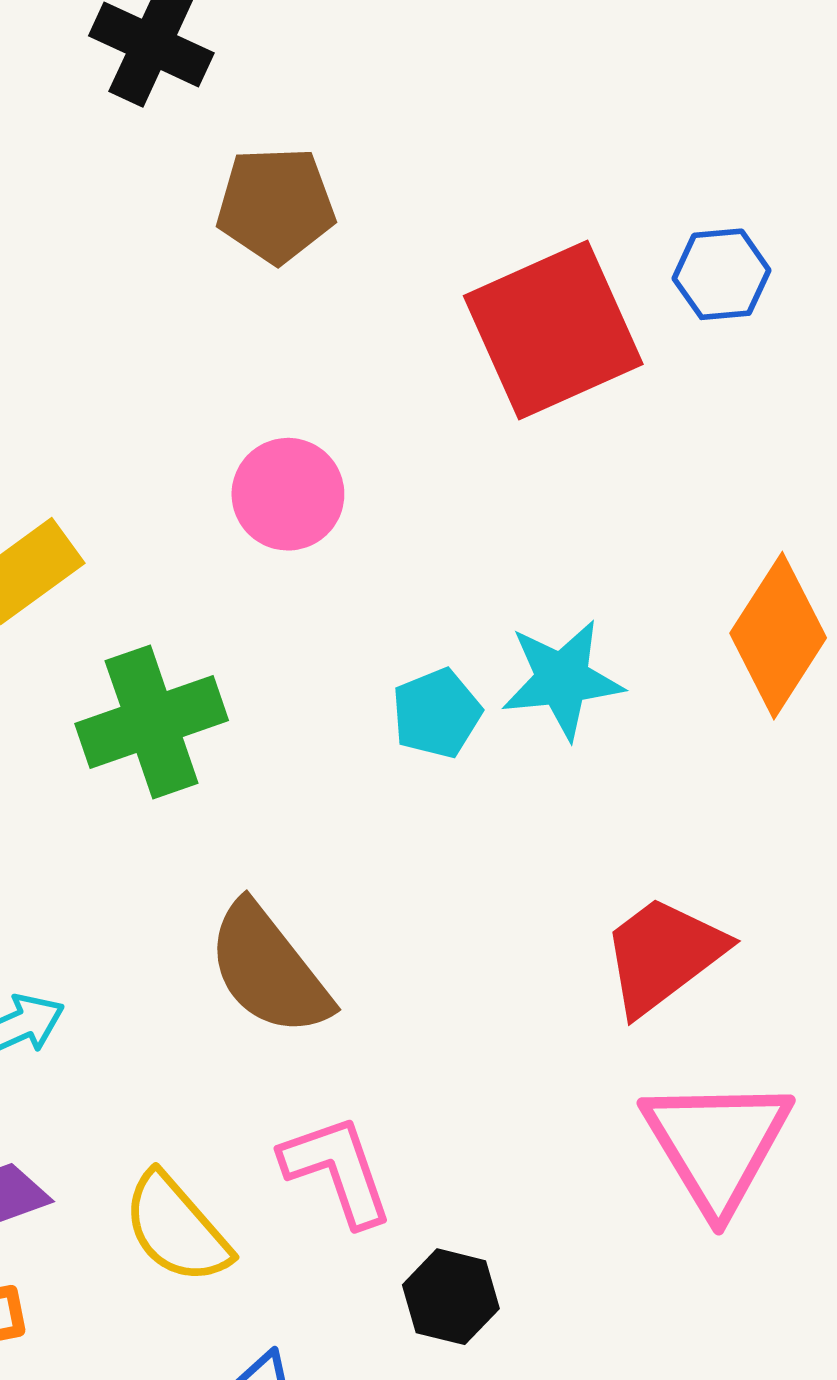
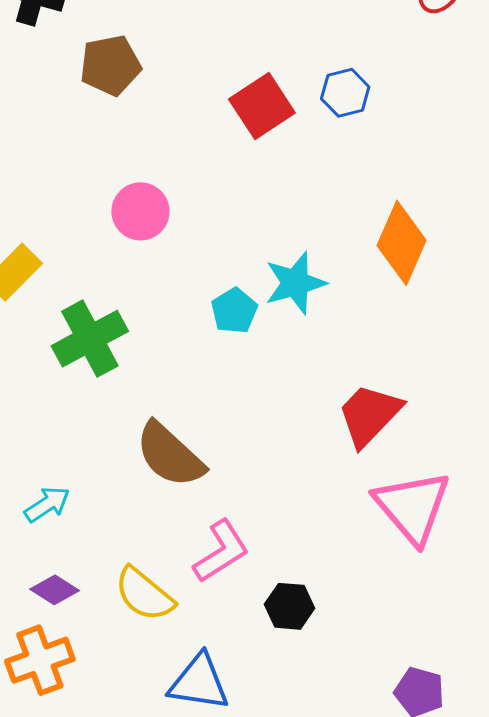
blue hexagon: (722, 274) -> (345, 93), moved
red square: (553, 330) -> (262, 106), size x0.7
pink L-shape: (337, 1170) -> (221, 551), turned 86

